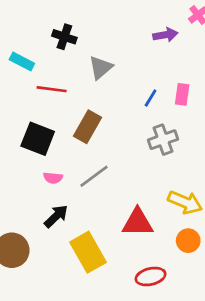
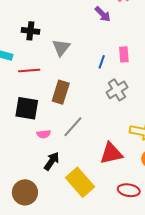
purple arrow: (165, 35) -> (103, 14), turned 66
red ellipse: (151, 276) -> (129, 190), turned 35

